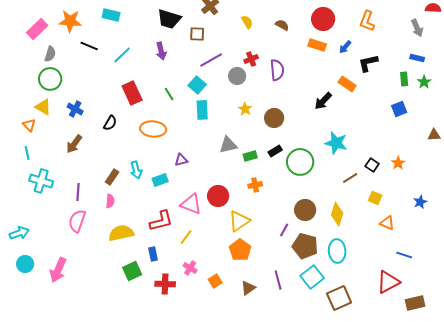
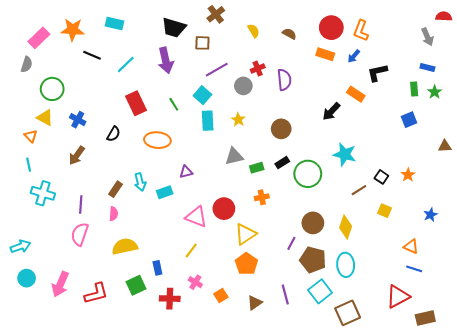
orange L-shape: (367, 21) -> (361, 31), moved
purple arrow: (161, 51) -> (166, 60), size x1.4
gray semicircle: (50, 54) -> (27, 64), moved
yellow star: (245, 109) -> (238, 120), moved
red L-shape: (161, 221) -> (96, 293), moved
orange triangle: (387, 223) -> (411, 246), moved

